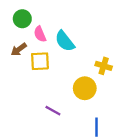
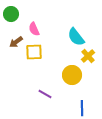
green circle: (22, 19) -> (11, 14), moved
cyan semicircle: (65, 41) -> (76, 37), moved
yellow cross: (104, 66) -> (88, 56), turned 32

